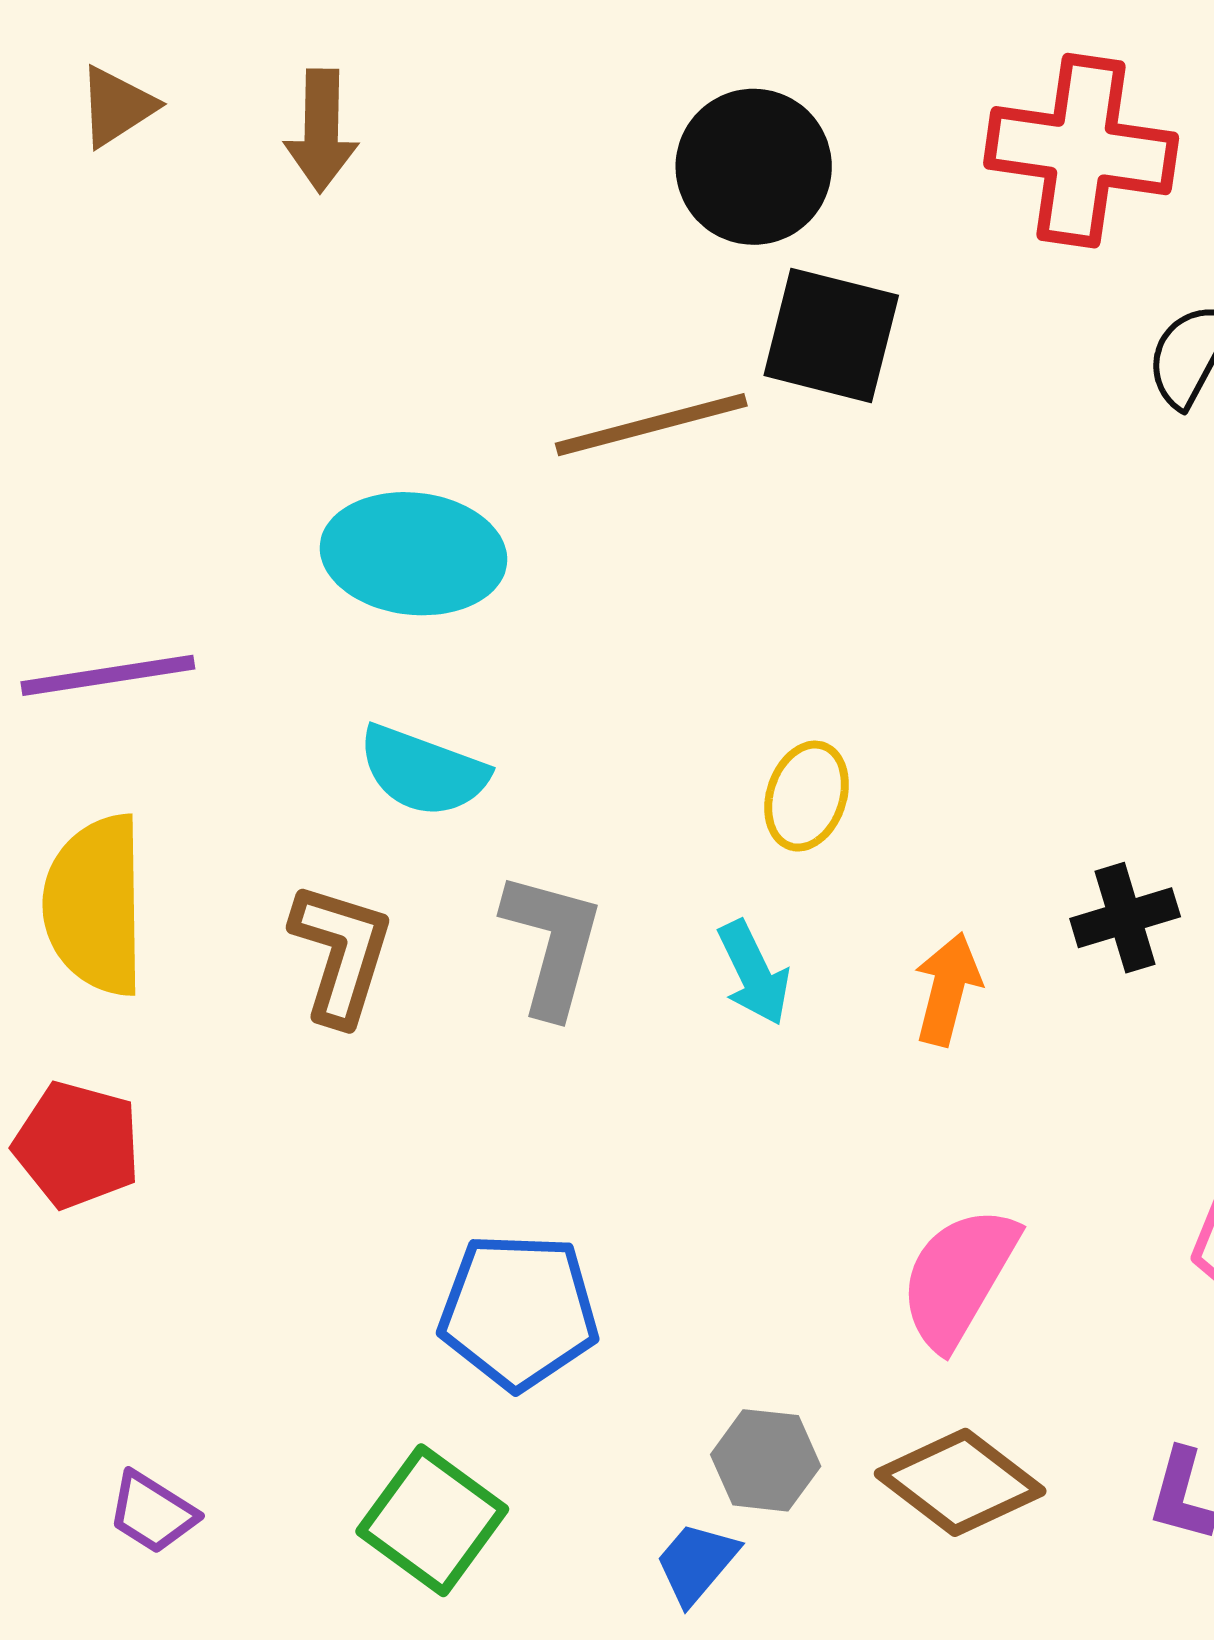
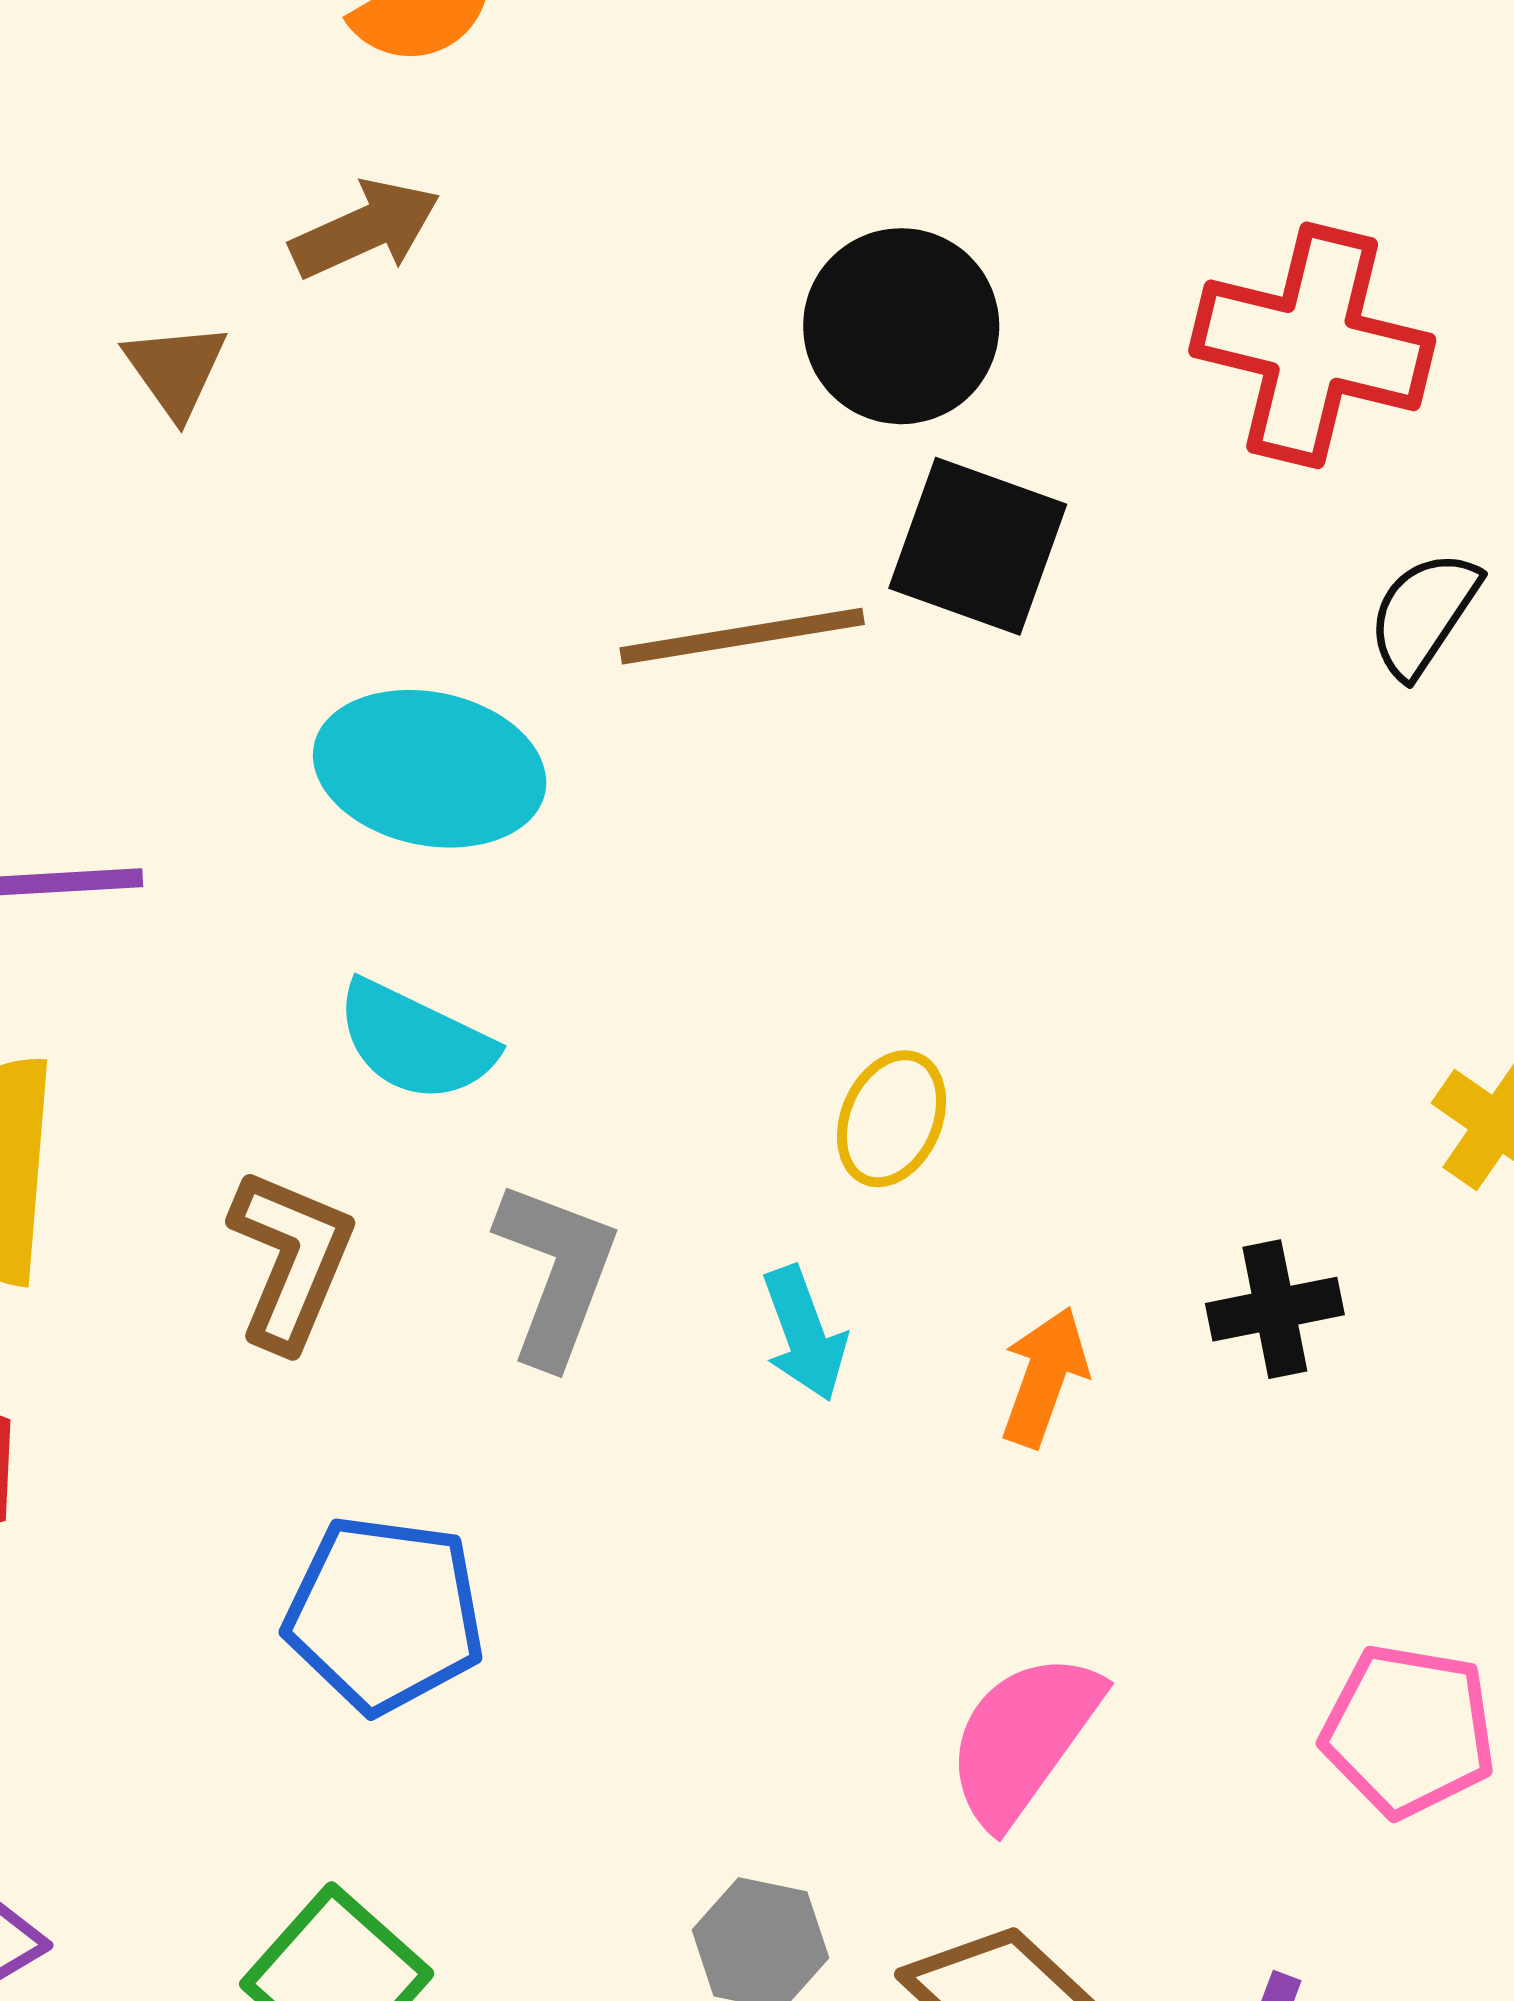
brown triangle: (117, 106) -> (176, 370), moved, turned -38
brown arrow: (321, 131) -> (365, 229), turned -121
blue pentagon: (519, 1311) -> (385, 1614), moved

